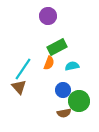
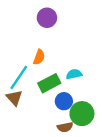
green rectangle: (57, 47) -> (49, 83), moved
orange semicircle: (49, 63) -> (39, 57), moved

